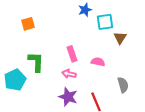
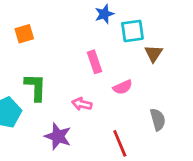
pink rectangle: (72, 54) -> (94, 62), moved
pink semicircle: (98, 62) -> (123, 87), turned 144
purple star: (68, 97) -> (58, 136), moved

